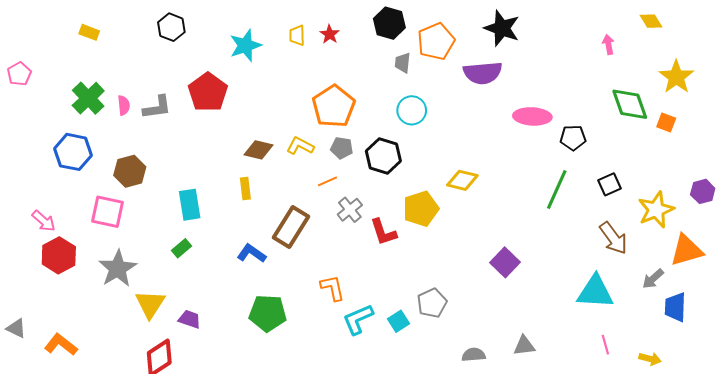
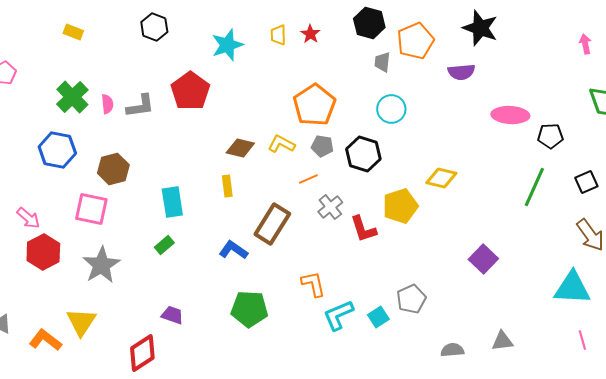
purple semicircle: (483, 73) -> (461, 72), size x0.7
yellow triangle: (150, 304) -> (81, 322), moved

